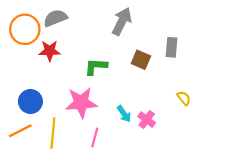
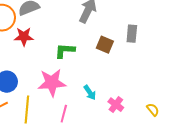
yellow semicircle: (184, 98) -> (153, 110), moved
pink cross: (147, 120) -> (116, 105), moved

